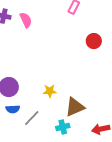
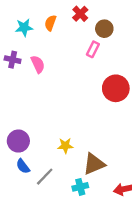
red circle: (94, 41) -> (116, 88), size x1.5
blue semicircle: (13, 109) -> (23, 166), turned 56

